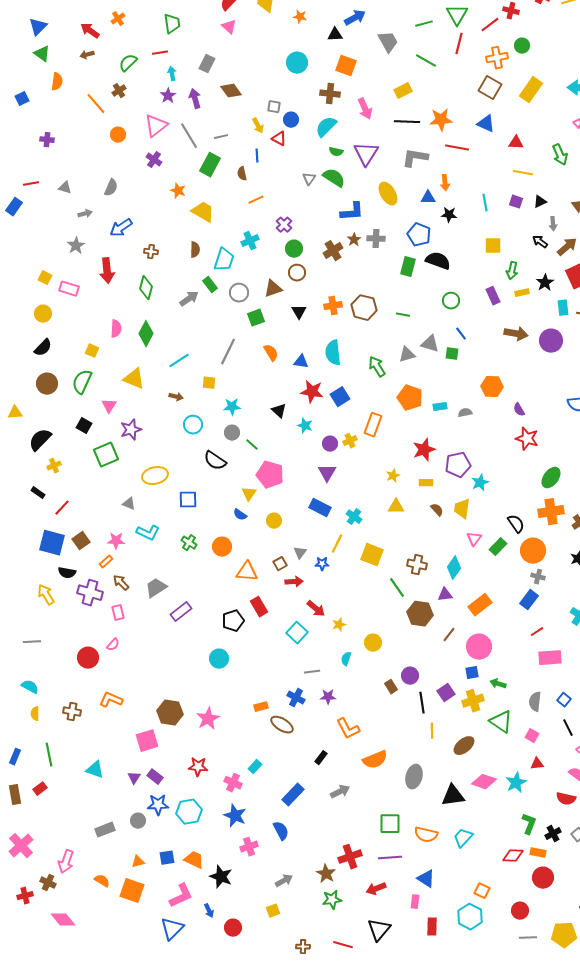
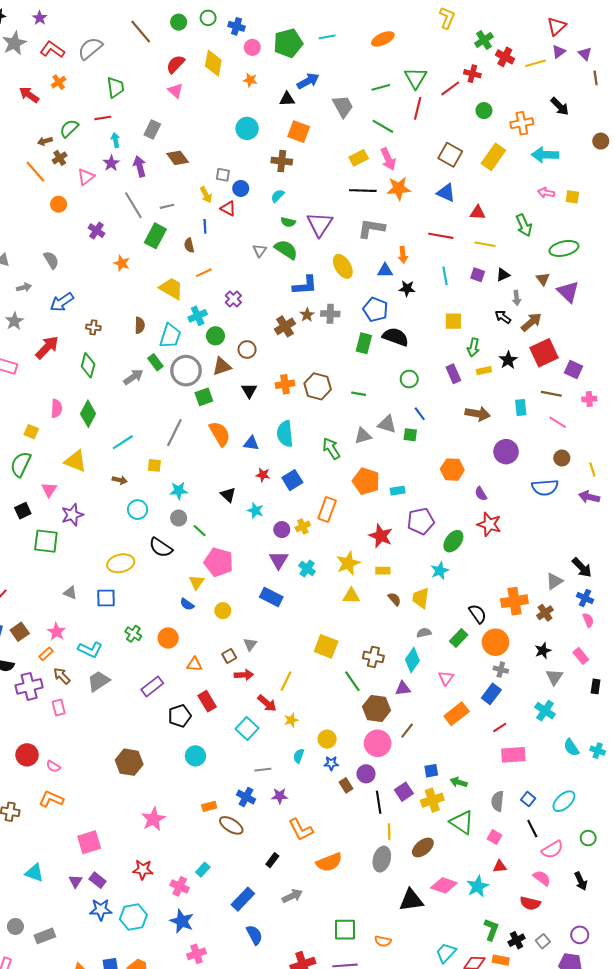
brown arrow: (87, 55) -> (45, 141), moved
orange cross: (497, 58) -> (522, 123), moved
pink arrow: (365, 109) -> (388, 159), moved
pink triangle: (156, 126) -> (86, 177), moved, size x0.7
cyan semicircle: (326, 127) -> (278, 196), size x0.6
red line: (457, 148) -> (441, 236), moved
gray semicircle: (111, 188) -> (51, 260), turned -54
yellow trapezoid: (203, 212) -> (171, 288), moved
green circle: (294, 249) -> (215, 336), moved
red arrow: (107, 271) -> (47, 347), turned -130
gray circle: (239, 293) -> (186, 371), size x1.5
cyan rectangle: (563, 308) -> (521, 407), moved
purple circle: (551, 341) -> (506, 452), moved
orange semicircle: (271, 353) -> (220, 434), size x1.4
red star: (312, 392) -> (263, 475), size x0.6
gray semicircle: (465, 413) -> (424, 633), moved
black square: (84, 426) -> (23, 511), turned 35
red star: (424, 450) -> (381, 536), turned -30
green square: (106, 455) -> (46, 541), turned 30
purple pentagon: (458, 465) -> (421, 521), moved
yellow ellipse: (155, 476) -> (121, 563), moved
yellow star: (393, 476) -> (348, 563), size x1.6
green ellipse: (551, 478) -> (453, 541), moved
blue square: (188, 500) -> (106, 598), moved
cyan cross: (354, 517) -> (307, 569), moved
cyan L-shape: (148, 533) -> (90, 650), moved
pink triangle: (474, 539) -> (446, 678), moved
pink star: (116, 541) -> (56, 632), turned 30
yellow line: (337, 544) -> (286, 681), moved
blue star: (322, 564) -> (331, 763), moved
orange triangle: (247, 572) -> (194, 664), size x0.7
purple cross: (90, 593) -> (29, 686), turned -30
orange rectangle: (480, 605) -> (457, 714), moved
purple rectangle: (181, 612) -> (152, 686), moved
pink semicircle: (113, 645) -> (53, 766), moved, turned 80
pink circle: (479, 647) -> (378, 743), moved
cyan circle: (219, 659) -> (195, 756), moved
brown hexagon: (170, 713) -> (129, 762), moved
gray ellipse: (414, 777) -> (382, 859), moved
gray circle: (138, 821) -> (15, 926), moved
blue semicircle: (281, 831) -> (254, 935), moved
orange semicircle: (426, 835) -> (383, 941), size x0.7
cyan trapezoid: (463, 838) -> (446, 953), moved

